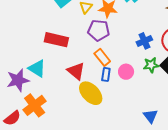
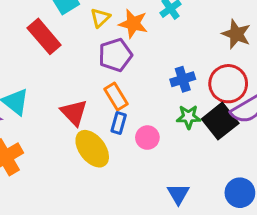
purple pentagon: (99, 30) -> (115, 55), turned -30
red rectangle: (56, 40) -> (44, 36), moved, turned 30
pink circle: (126, 72) -> (147, 138), moved

